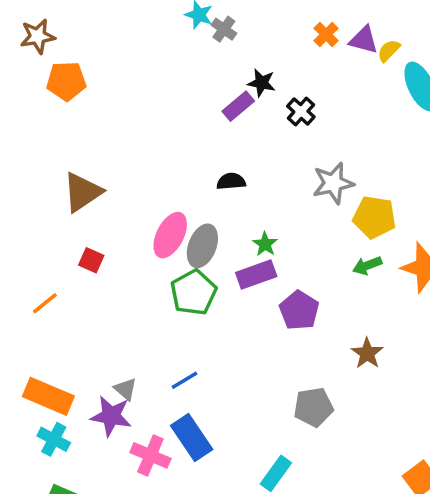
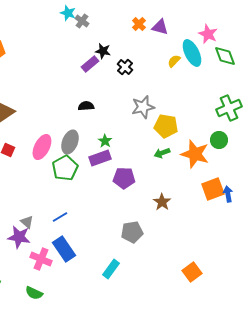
yellow semicircle: (389, 51) -> (174, 61), moved
pink ellipse: (170, 235) -> (42, 147), moved
purple pentagon: (299, 310) -> (124, 178), turned -30

